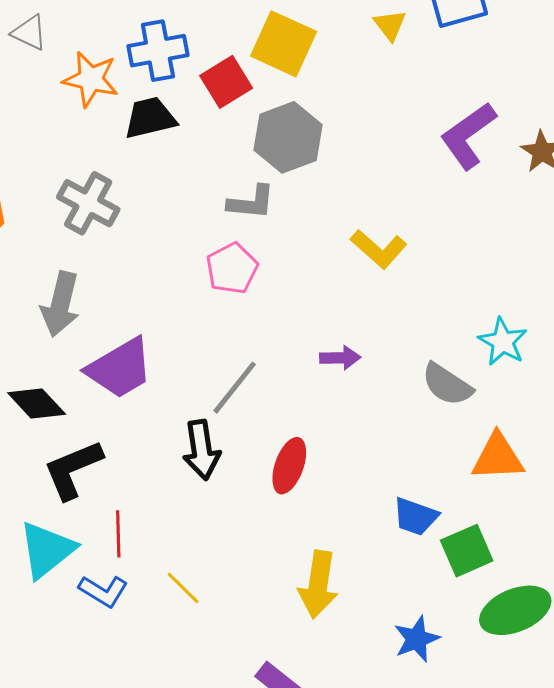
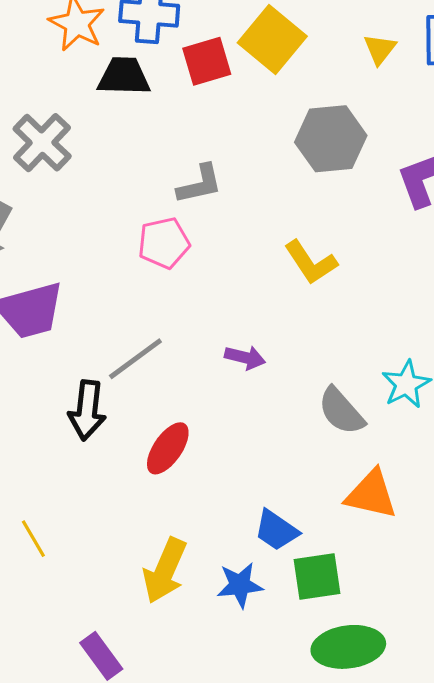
gray hexagon: (288, 137) -> (331, 139), moved
gray L-shape: (251, 202) -> (200, 184), turned -33
blue star: (417, 639) -> (240, 585), moved

